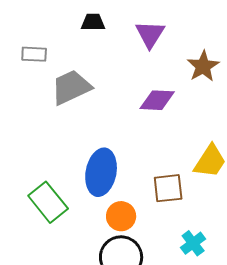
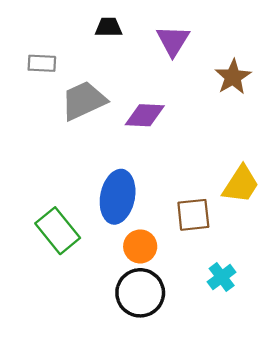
purple diamond: (157, 100) -> (145, 115), moved

